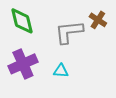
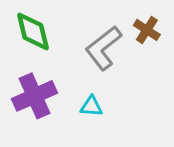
gray L-shape: (69, 32) -> (103, 48), turned -32

